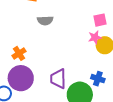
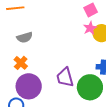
gray semicircle: (45, 21) -> (25, 37), moved

